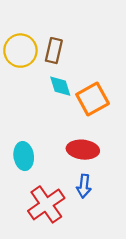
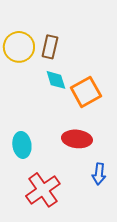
blue arrow: (84, 186) -> (99, 174), moved

